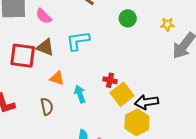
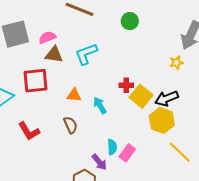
pink semicircle: (44, 16) -> (47, 37), turned 126
yellow star: (167, 24) -> (176, 63), moved
brown triangle: (45, 47) -> (54, 55), moved

